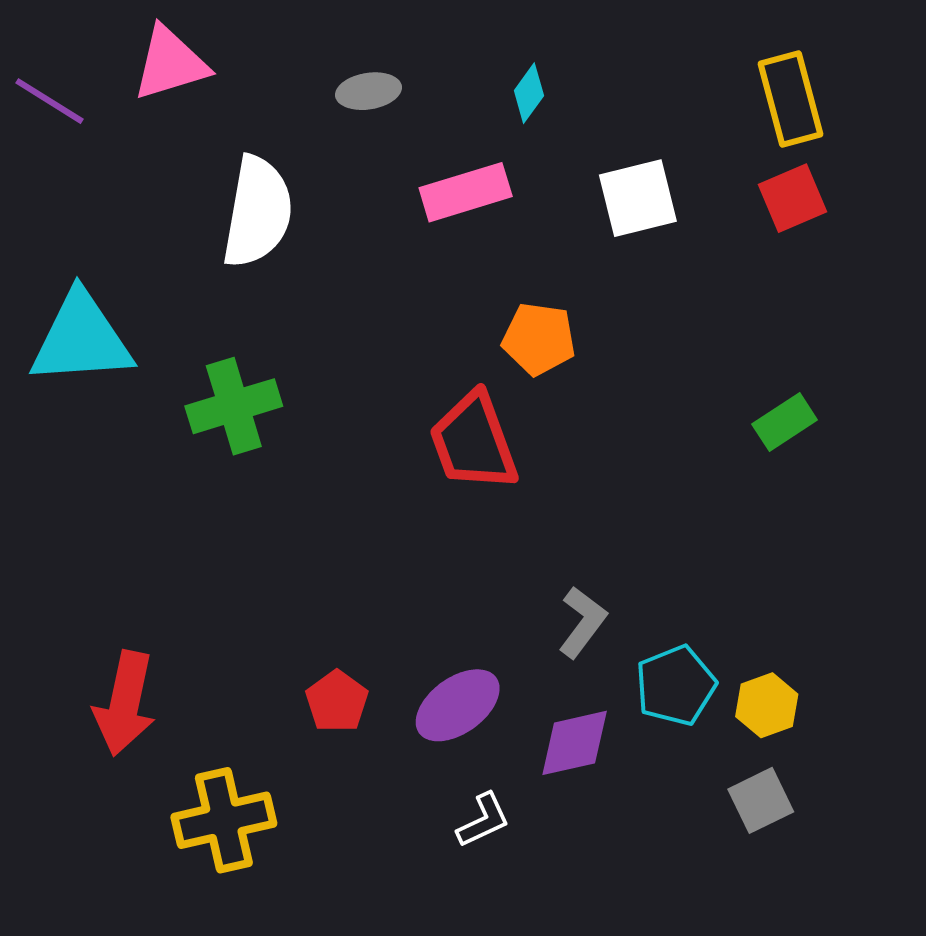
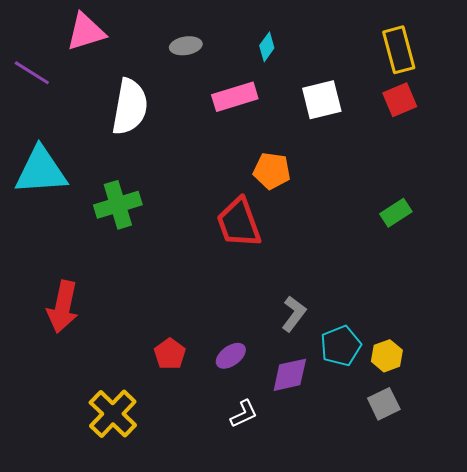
purple line: (50, 101) -> (32, 73), moved
red arrow: (125, 703) -> (63, 307), moved
purple ellipse: (458, 705) -> (231, 356), size x0.7
yellow cross: (224, 820) -> (113, 414), turned -33

